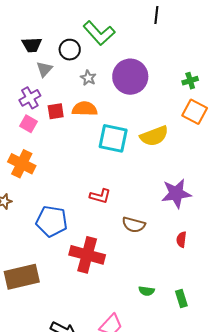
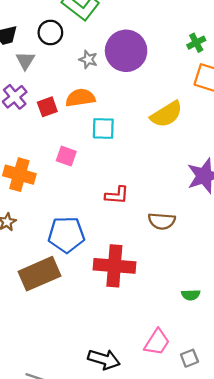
gray star: (88, 78) -> (88, 60), moved
pink square: (28, 124) -> (66, 156), moved
cyan square: (113, 138) -> (103, 128), moved, size x0.7
brown rectangle: (22, 277) -> (40, 274), moved

